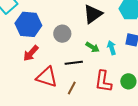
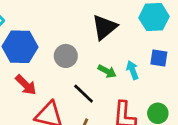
red arrow: (31, 53) -> (26, 85), turned -84
black line: (74, 63) -> (84, 94), turned 54

